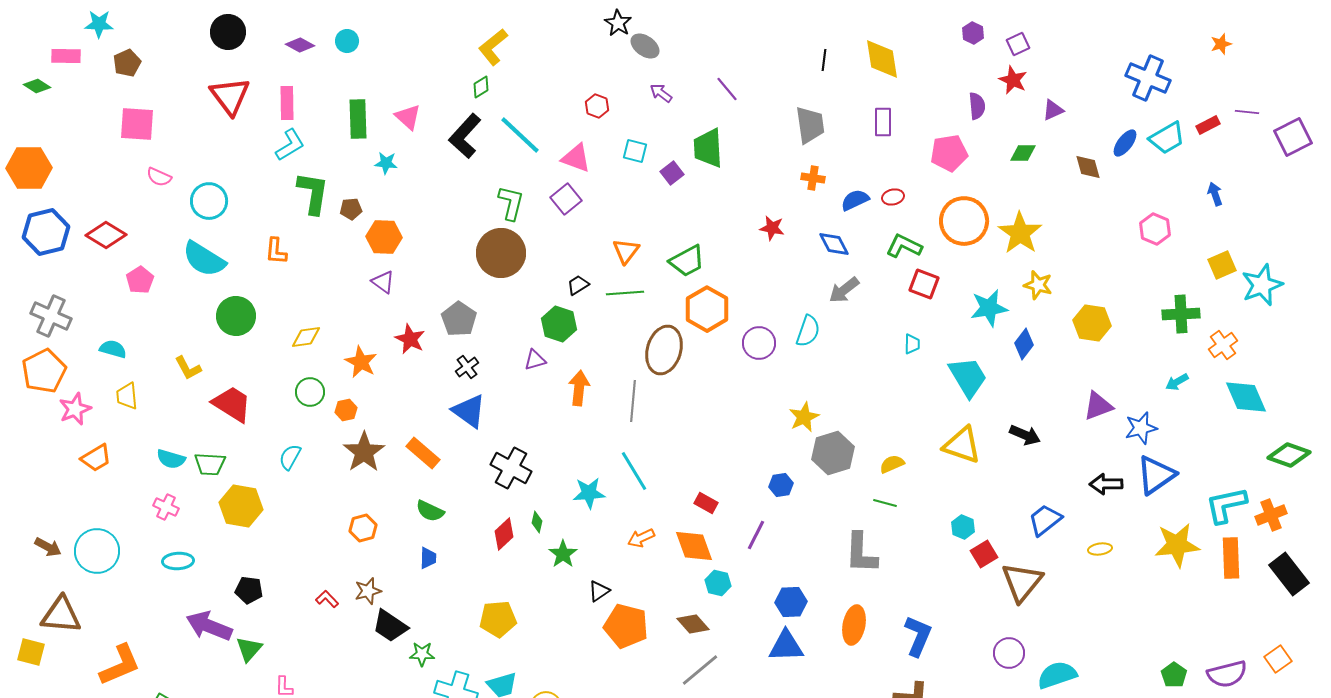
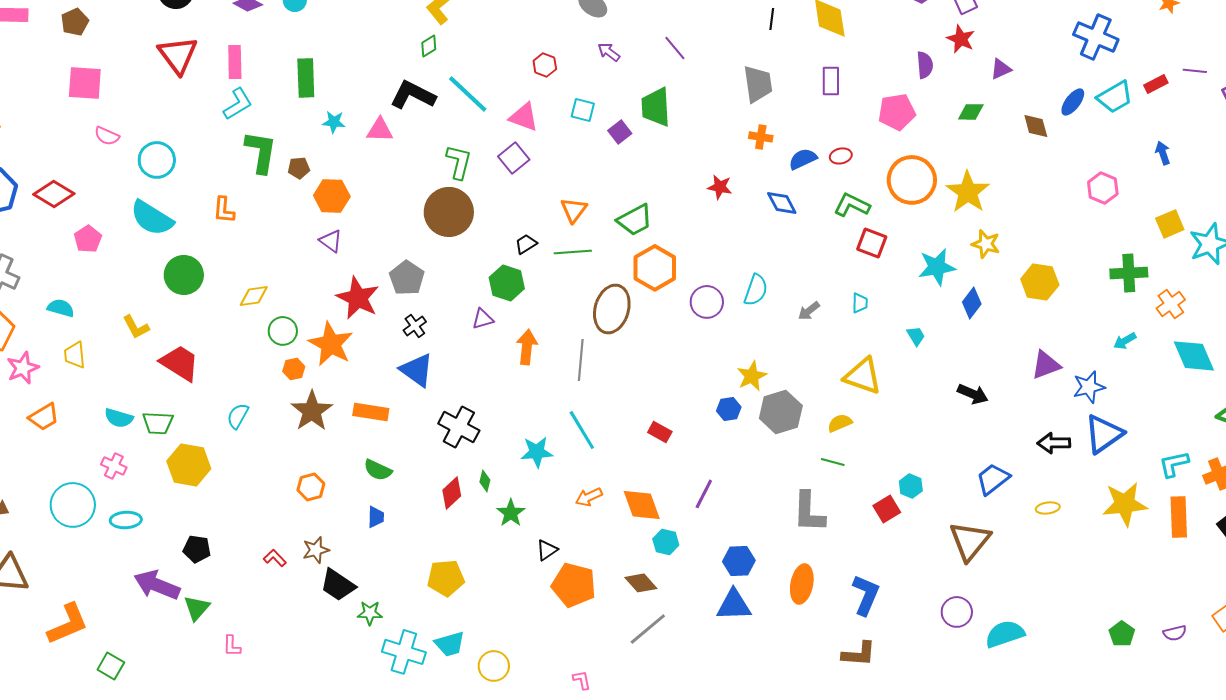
pink triangle: (408, 117) -> (380, 130), moved, turned -40
black L-shape: (465, 136) -> (413, 95), turned 75
gray arrow: (844, 290) -> (809, 311), moved, size x0.7
red star: (410, 339) -> (358, 298), size x1.4
orange star: (361, 362) -> (331, 344), moved, size x1.4
cyan trapezoid: (968, 377) -> (916, 336), size x0.5
green circle: (310, 392) -> (283, 331), moved
yellow triangle: (962, 445) -> (863, 376), moved
orange rectangle: (423, 453) -> (371, 412), turned -32
blue hexagon: (781, 485) -> (729, 409), moved
red rectangle: (706, 503) -> (660, 432), moved
cyan L-shape: (1226, 505) -> (1174, 464), size x0.7
cyan circle: (97, 551) -> (73, 505), moved
red square: (984, 554) -> (887, 509), moved
purple semicircle: (1227, 674) -> (1175, 633), size x0.6

